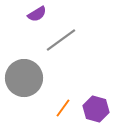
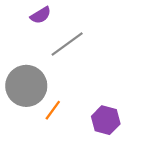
orange line: (63, 108) -> (53, 110), moved

